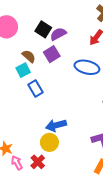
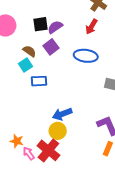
black square: (43, 29) -> (41, 24), turned -35
blue rectangle: (35, 88) -> (39, 81), turned -56
red cross: (38, 162) -> (48, 150), size x1.6

